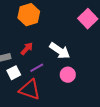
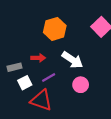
orange hexagon: (29, 15) -> (55, 29), moved
red arrow: (27, 49) -> (38, 58), turned 48

